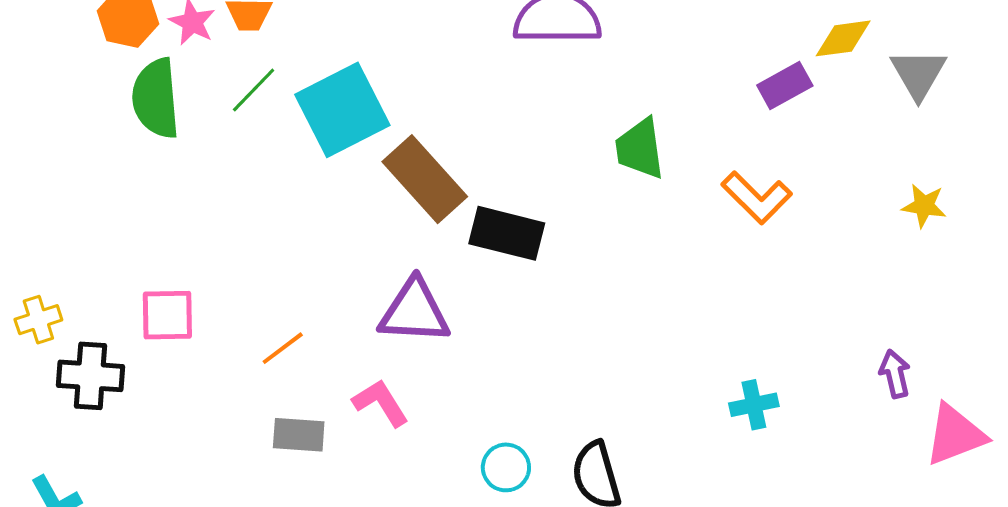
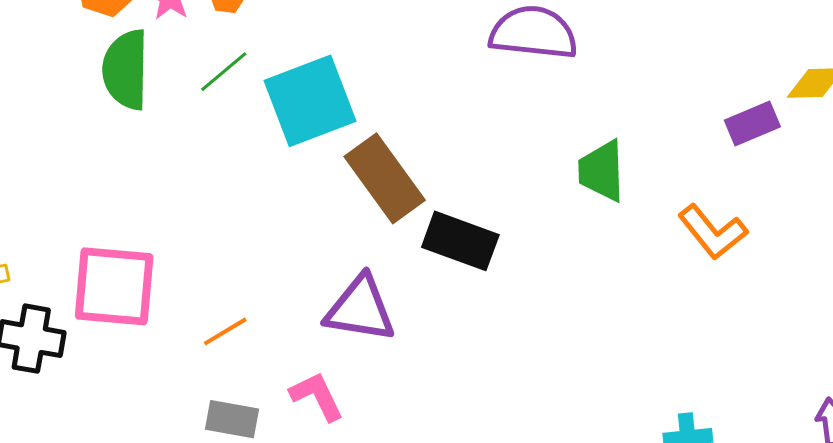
pink square: (167, 315) -> (114, 286), size x1.5

